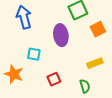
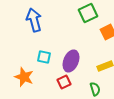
purple ellipse: (61, 35) -> (71, 61), moved, turned 30

